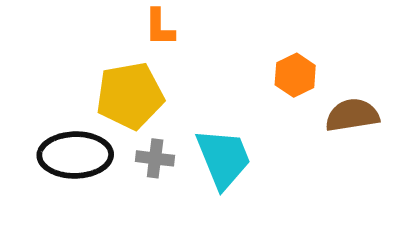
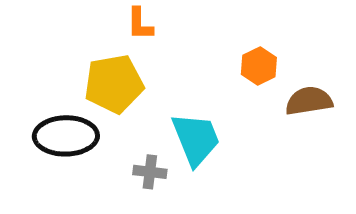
gray cross: (155, 158) -> (150, 172), moved

